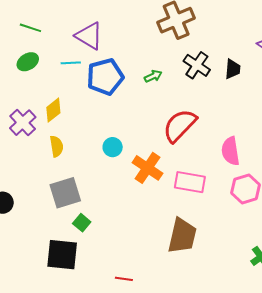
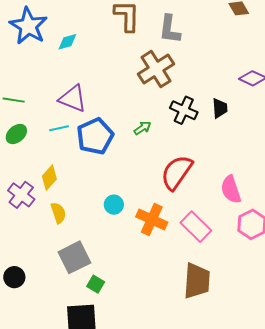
pink rectangle: (190, 182) -> (196, 227), turned 44

